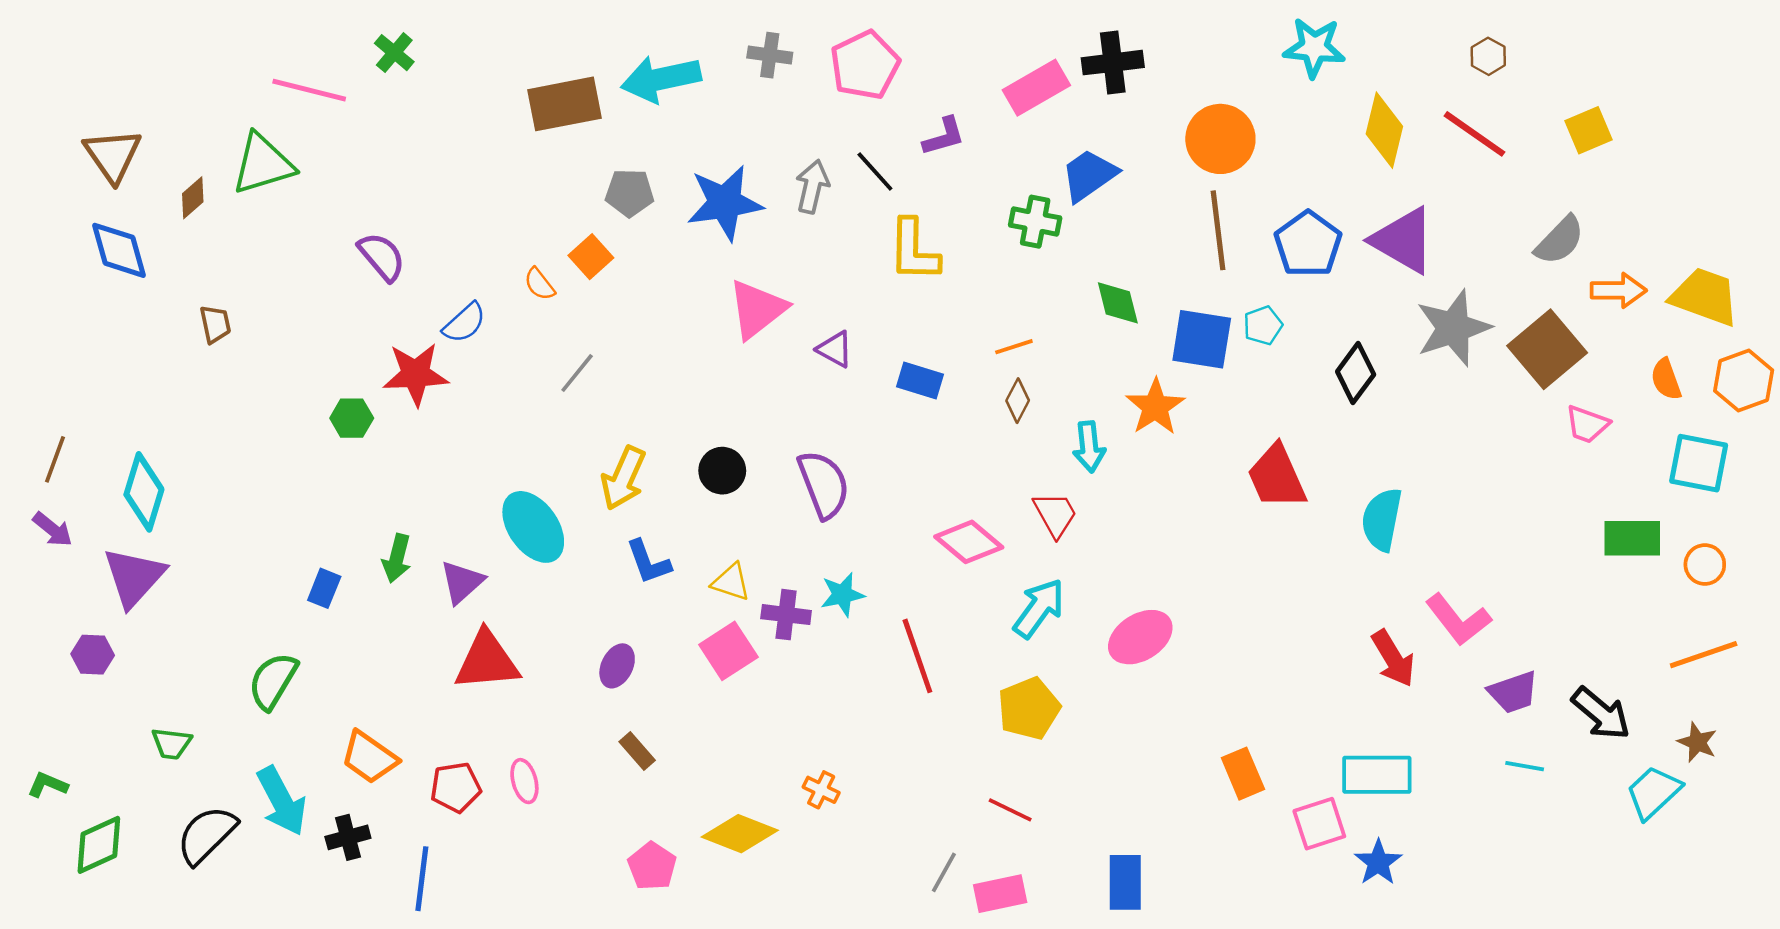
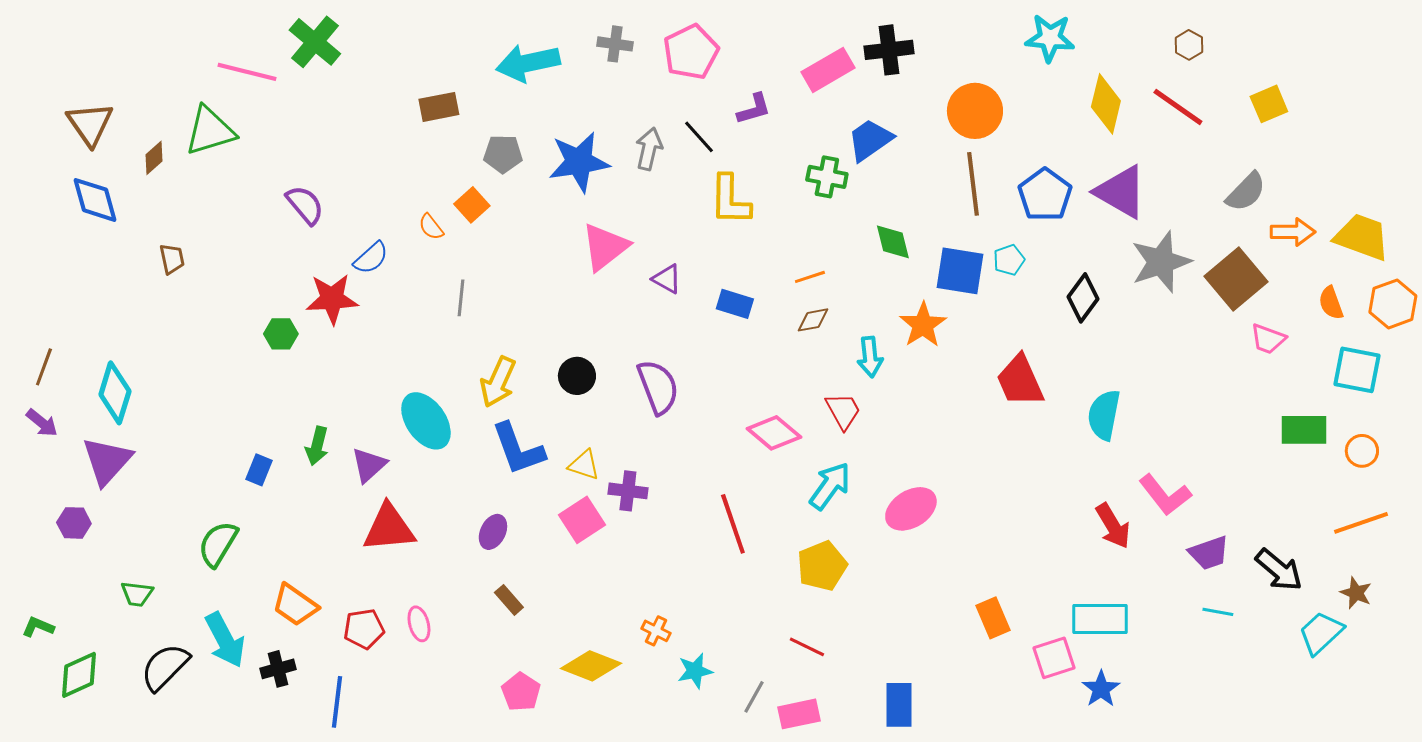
green cross: (394, 53) -> (315, 42), size x1.6
brown rectangle: (565, 104) -> (439, 107), moved, size x0.7
gray line: (577, 373) -> (461, 298), turned -33
brown diamond: (1018, 401) -> (813, 320), turned 52
blue L-shape: (648, 562) -> (518, 449), size x1.5
cyan star: (842, 595) -> (695, 671), moved

